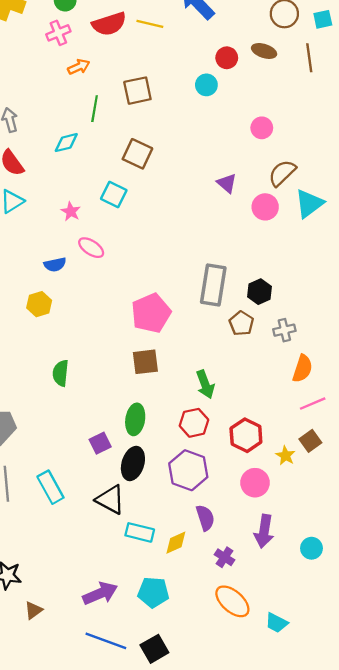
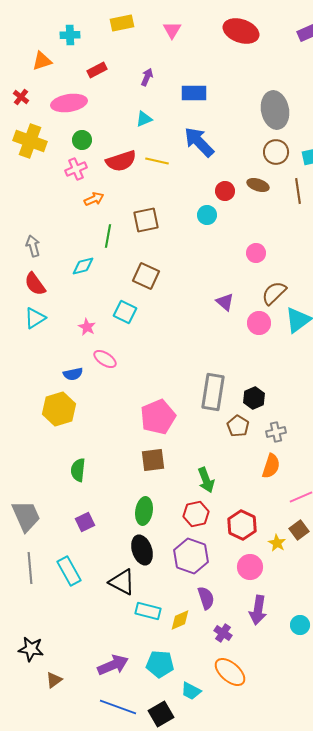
yellow hexagon: (39, 304) -> (59, 409), size x1.5
orange semicircle: (302, 369) -> (271, 466), moved
purple square: (100, 443) -> (85, 522), moved
black ellipse: (133, 463) -> (142, 550), turned -36
cyan trapezoid: (276, 623) -> (191, 691), moved

